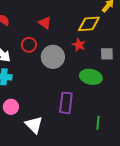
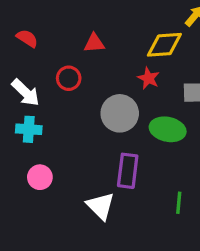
red triangle: (45, 23) -> (94, 43), turned -40
gray circle: (53, 57) -> (120, 113), moved
white triangle: (34, 125) -> (101, 206), moved

